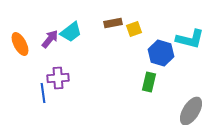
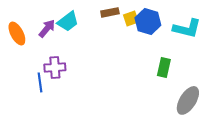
blue hexagon: (161, 53) -> (148, 21), moved
green rectangle: (149, 82) -> (164, 67), moved

